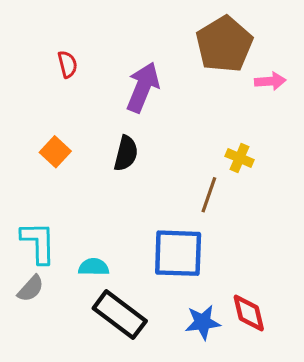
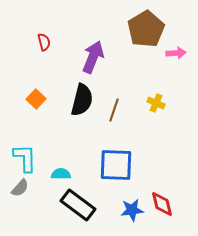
black semicircle: (126, 153) -> (82, 100), size x1.4
brown line: (209, 195) -> (114, 110), moved

